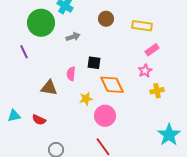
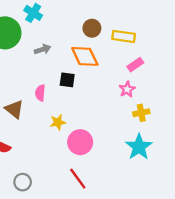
brown circle: (106, 19) -> (92, 28), moved
orange diamond: (112, 85) -> (85, 56), moved
brown triangle: (49, 88) -> (14, 109), turned 30
cyan star: (169, 135) -> (139, 147), moved

